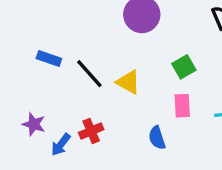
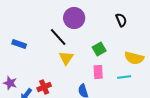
black line: (89, 74) -> (58, 37), moved
yellow triangle: (128, 82) -> (66, 58), turned 35

